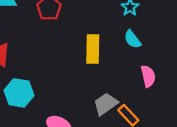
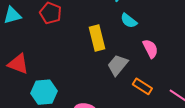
gray trapezoid: (106, 104) -> (118, 65), moved

